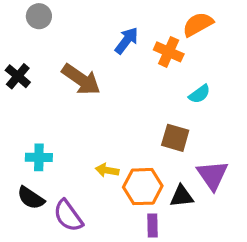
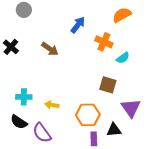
orange cross: (169, 52) -> (104, 42), moved
brown arrow: (81, 79) -> (50, 49), size x0.7
yellow arrow: (107, 170) -> (52, 105), moved
black triangle: (182, 196) -> (114, 130), moved

